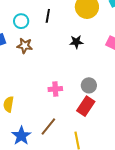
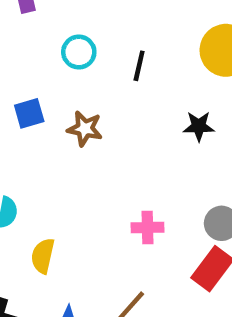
cyan circle: (21, 21) -> (79, 52), moved

